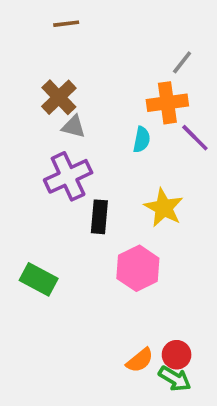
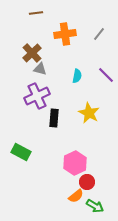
orange cross: (167, 103) -> (65, 34), moved
pink hexagon: (138, 268) -> (75, 163), moved
red circle: (177, 355) -> (87, 182), moved

